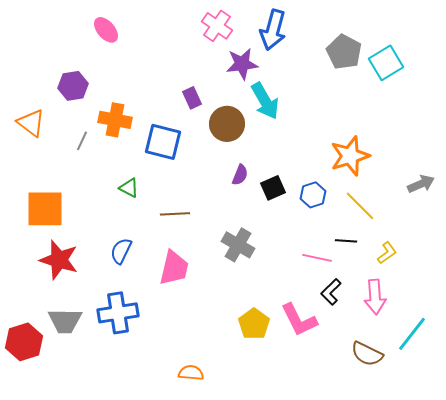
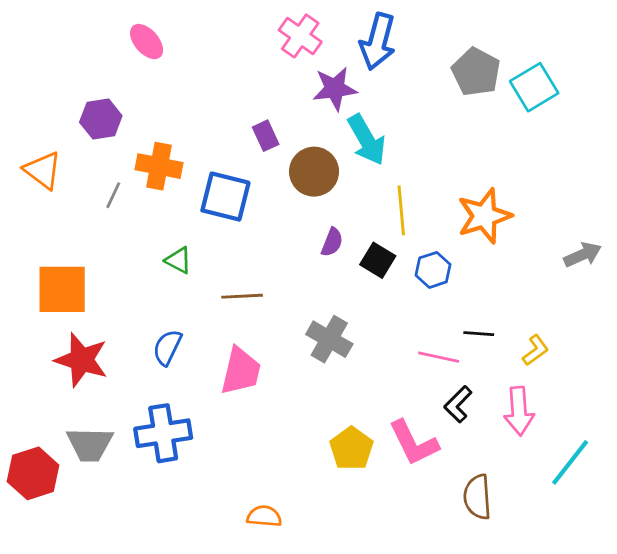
black square: (273, 188) -> (378, 260), turned -35
yellow line: (360, 206) -> (401, 210), moved, turned 40
brown semicircle: (367, 354) -> (477, 497), moved, turned 60

